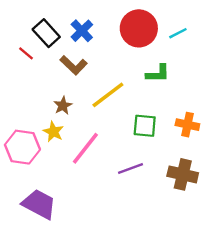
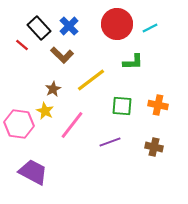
brown cross: (183, 174) -> (154, 147), size x0.7

